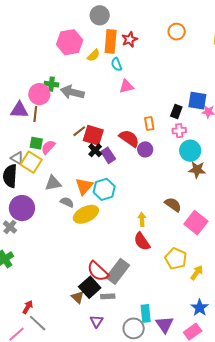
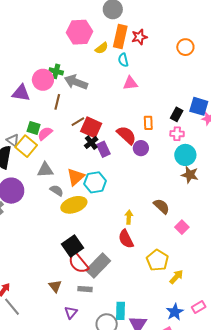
orange circle: (177, 32) -> (185, 47), moved
brown line: (35, 114) -> (57, 102), moved
pink square: (196, 223) -> (182, 227), size x0.6
black square: (90, 287) -> (73, 246), moved

